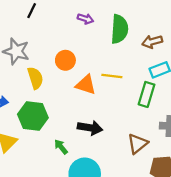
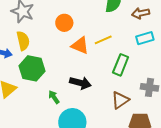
yellow line: (112, 76) -> (103, 40), turned -36
yellow semicircle: (35, 78) -> (23, 41), moved
green rectangle: (146, 94) -> (121, 65), moved

